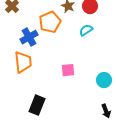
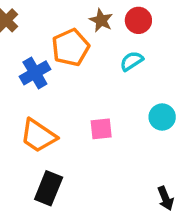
orange trapezoid: (23, 62) -> (38, 136), moved, turned 130
cyan circle: (104, 80) -> (162, 117), moved

